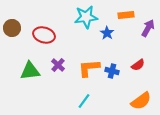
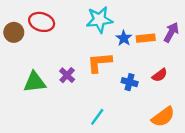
orange rectangle: (126, 15) -> (146, 38), moved
red ellipse: (44, 35) -> (42, 22), moved
orange L-shape: (89, 68) -> (99, 62), moved

